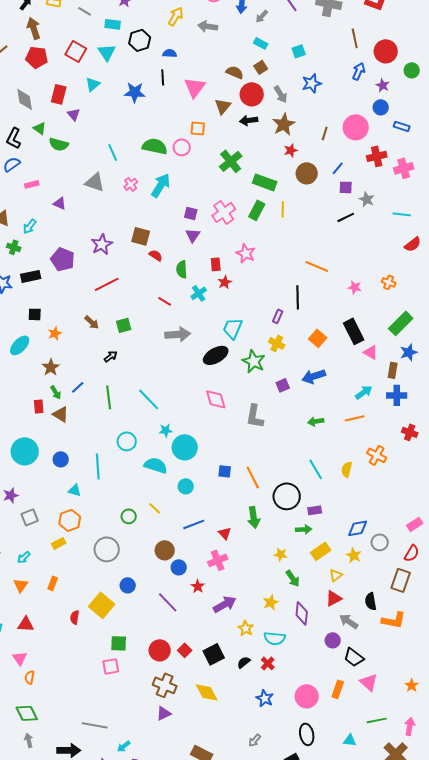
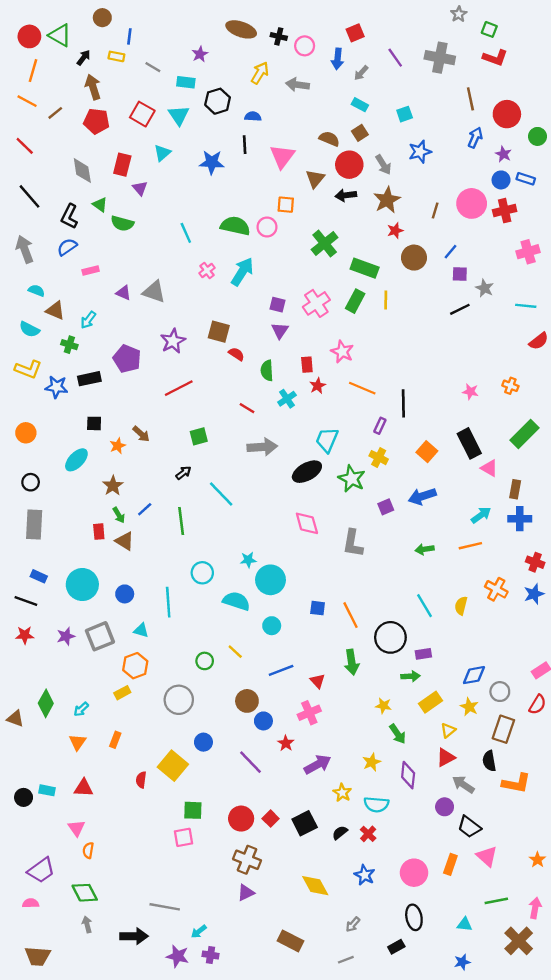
blue rectangle: (402, 126) -> (526, 179), moved
red cross: (377, 156) -> (505, 211), moved
gray triangle: (95, 182) -> (154, 292), moved
orange line: (317, 266) -> (362, 388), moved
brown arrow: (92, 322) -> (141, 434), moved
blue star: (409, 352) -> (534, 594), moved
cyan line: (149, 399) -> (221, 494), moved
gray square: (30, 517) -> (100, 636), moved, size x1.4
brown rectangle: (401, 580) -> (503, 729), moved
yellow diamond: (207, 692) -> (315, 886), moved

